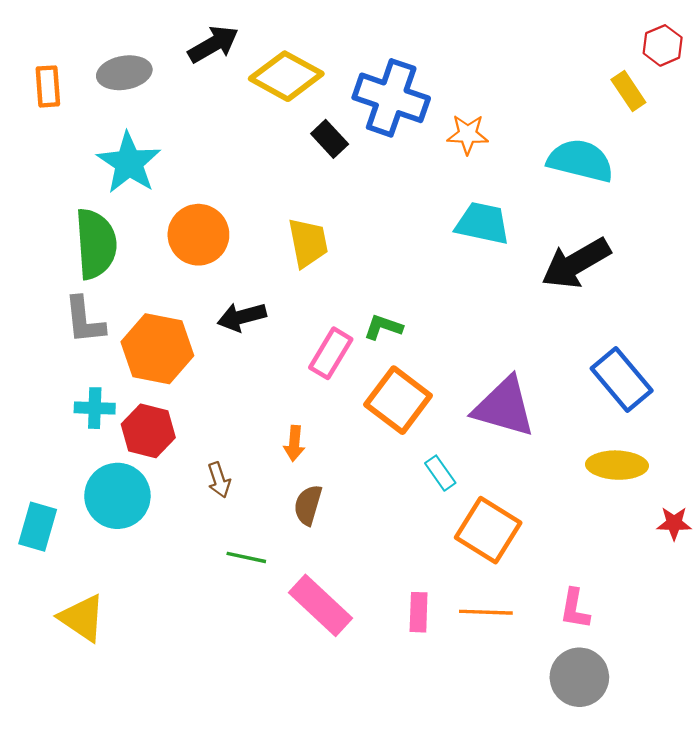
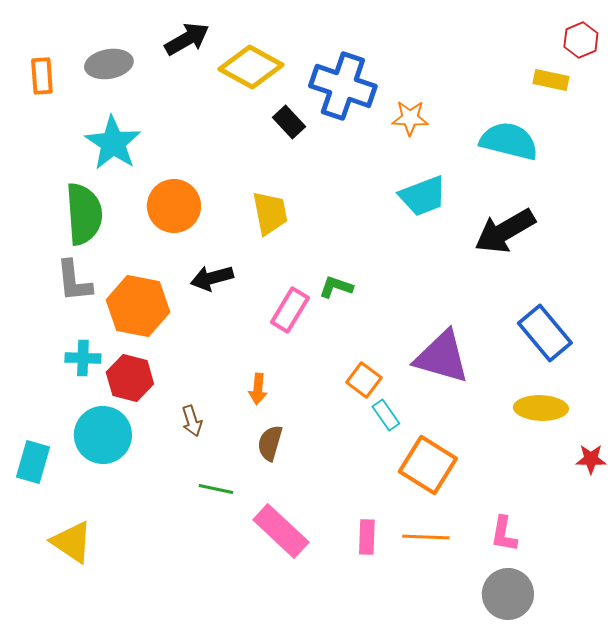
yellow rectangle: (628, 91) -> (551, 80), turned -44
cyan trapezoid: (482, 223) -> (423, 196), turned 147
orange square: (398, 400) -> (364, 380), moved, size x0.6

